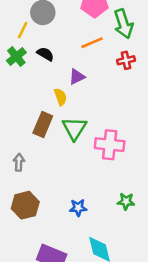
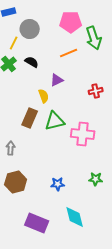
red cross: (126, 60) -> (96, 91), moved
green triangle: (74, 128) -> (55, 121), turned 45

